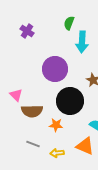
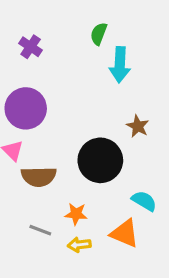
purple circle: (55, 69) -> (26, 108), moved
orange star: (56, 125) -> (76, 214), moved

